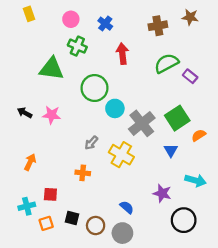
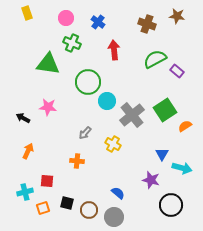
brown cross: (158, 26) -> (147, 24), turned 30
black arrow: (25, 113) -> (23, 118), moved
blue triangle: (171, 150) -> (162, 154), moved
yellow cross: (121, 155) -> (113, 144), size x0.7

